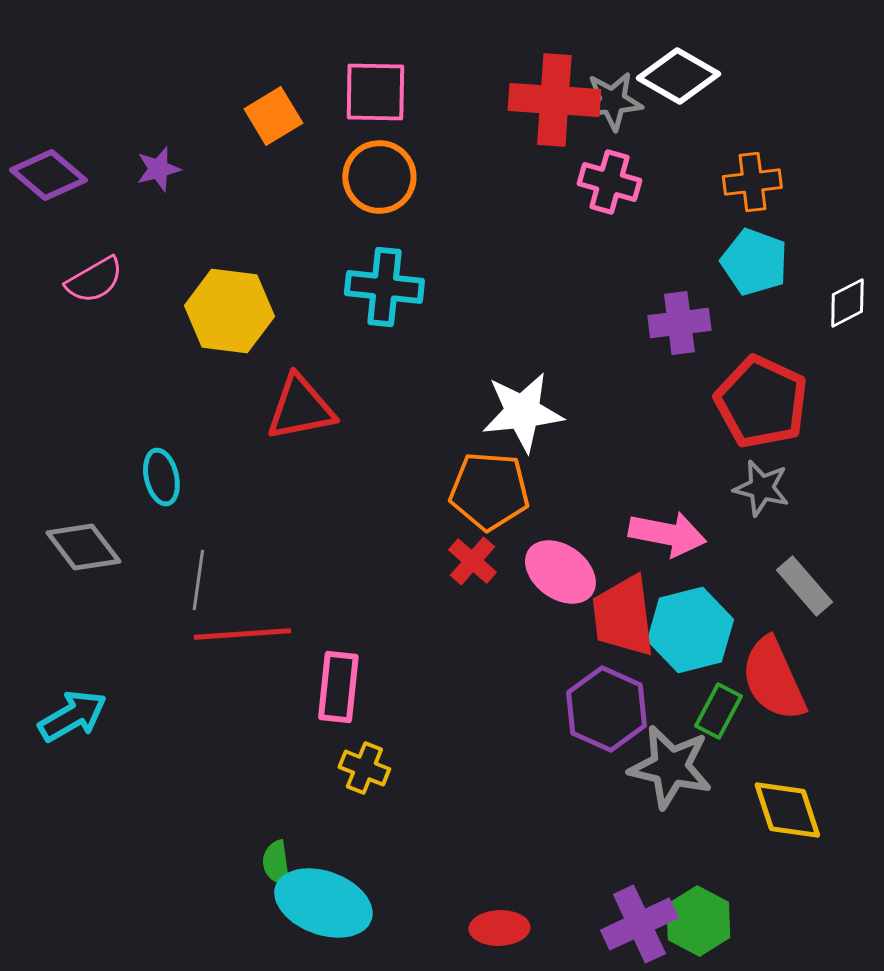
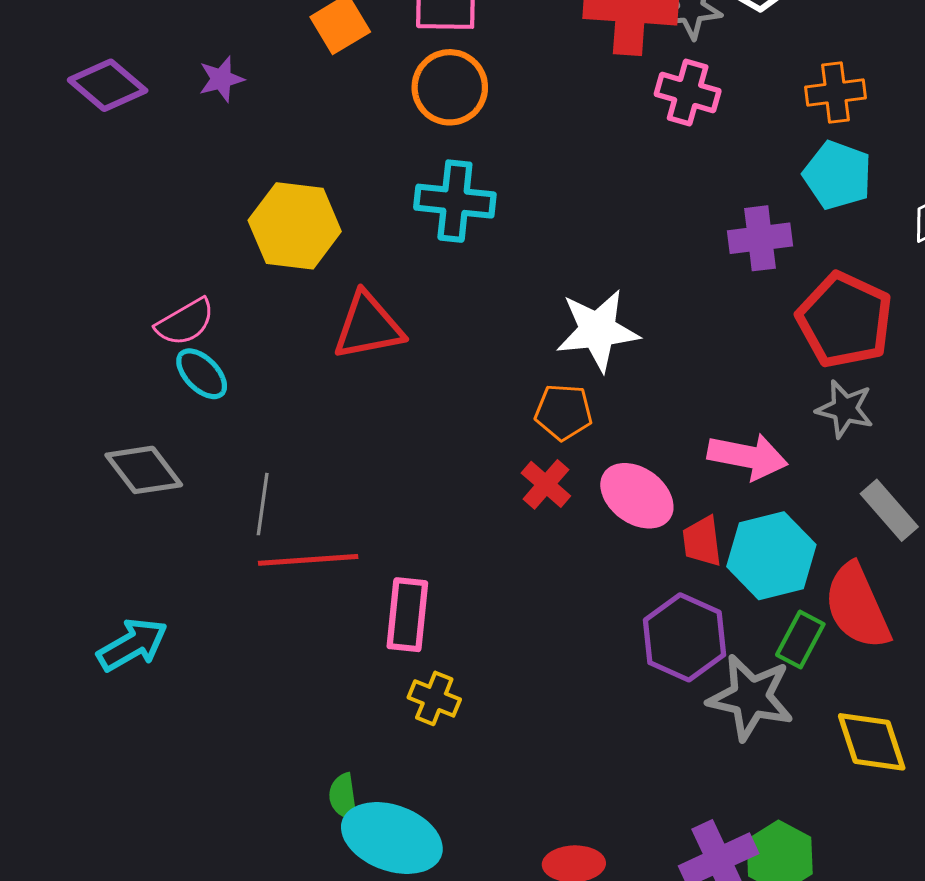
pink semicircle: (94, 280) -> (185, 322), moved
cyan ellipse: (161, 477) -> (202, 374), moved, turned -32
orange pentagon: (489, 491) -> (564, 412), size x0.7
red trapezoid: (623, 616) -> (702, 541), size x0.6

